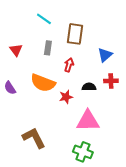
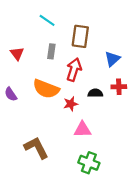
red arrow: (69, 65) -> (74, 70), size x1.5
pink triangle: (88, 121) -> (82, 130), moved, size x0.7

